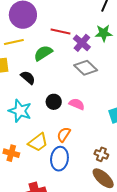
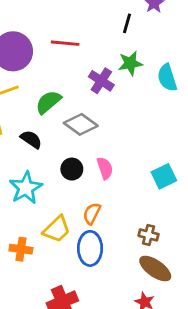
red line: (60, 32) -> (65, 43), moved
gray diamond: (86, 68) -> (81, 124), moved
pink semicircle: (77, 104) -> (105, 168), turned 56
cyan star: (20, 111) -> (26, 188), turned 30

